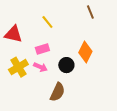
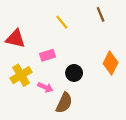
yellow line: (47, 22) -> (62, 22), moved
orange diamond: (85, 52) -> (111, 63), moved
pink arrow: (40, 67) -> (45, 87), moved

